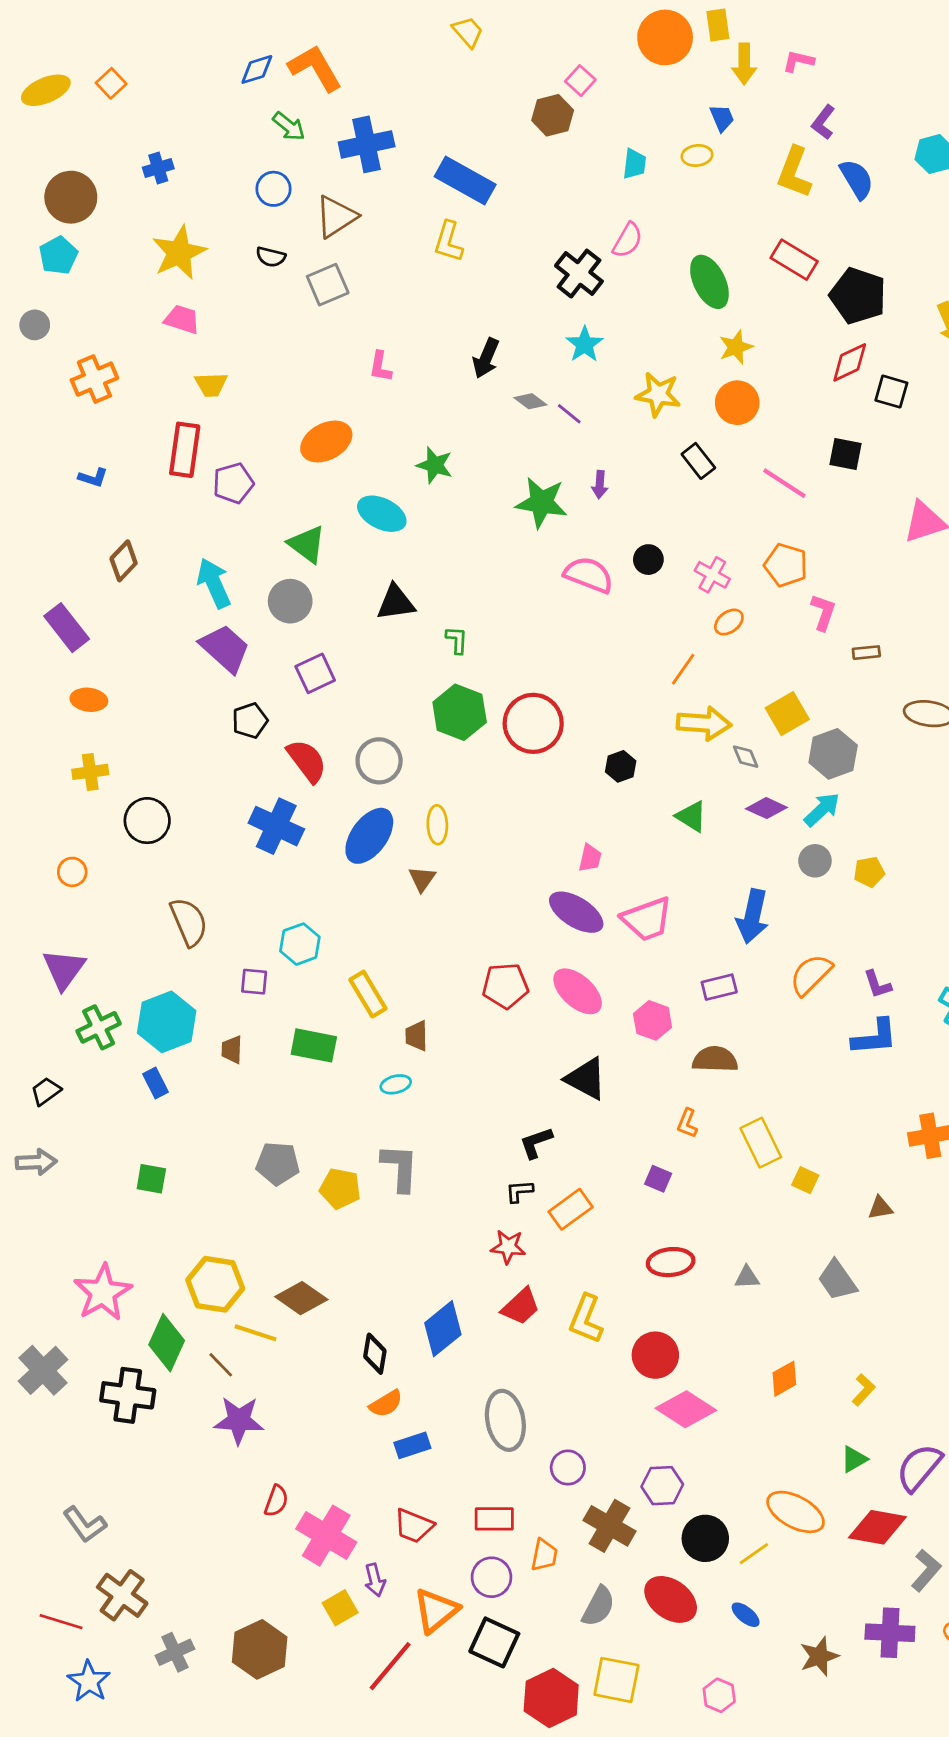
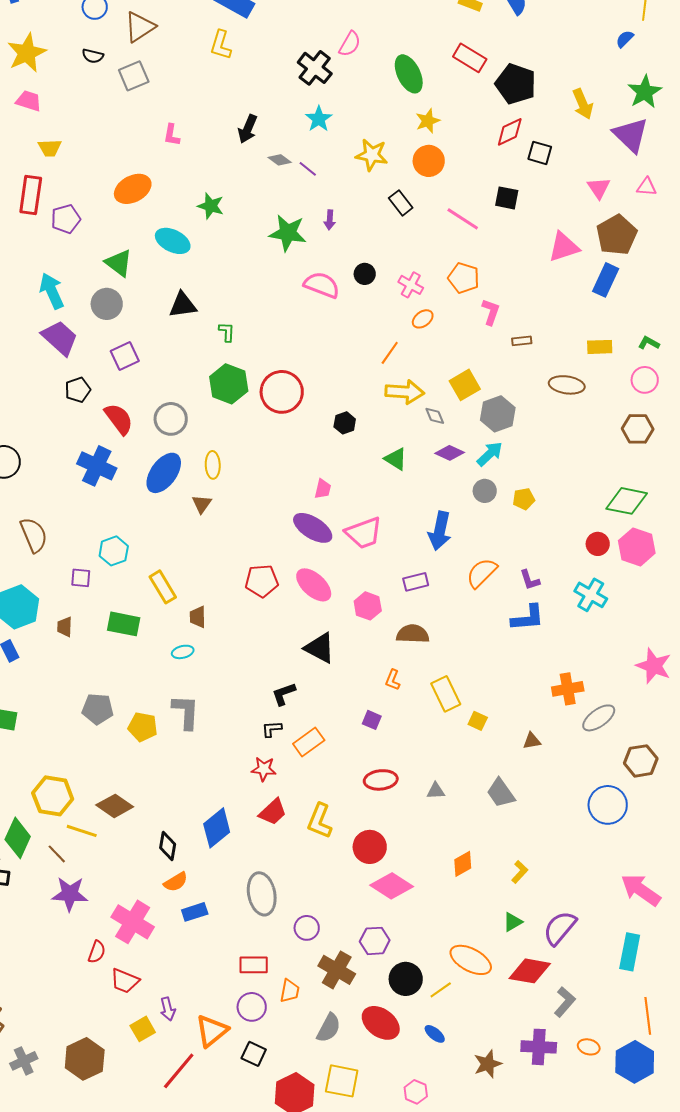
red trapezoid: (414, 1526) -> (125, 981), moved
pink cross: (326, 1536) -> (133, 922), moved
black square: (494, 1642) -> (254, 1054), size x0.7

